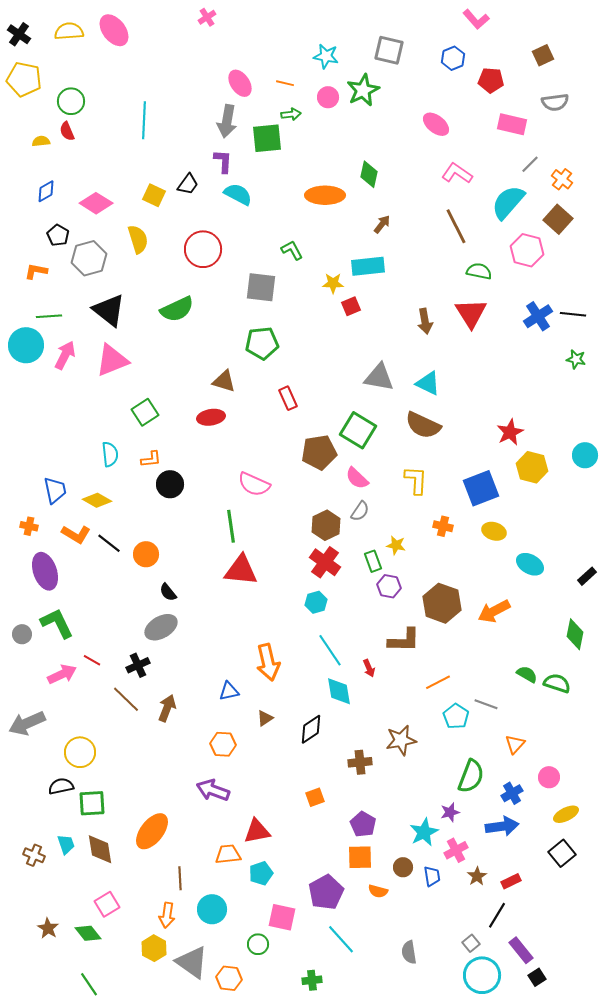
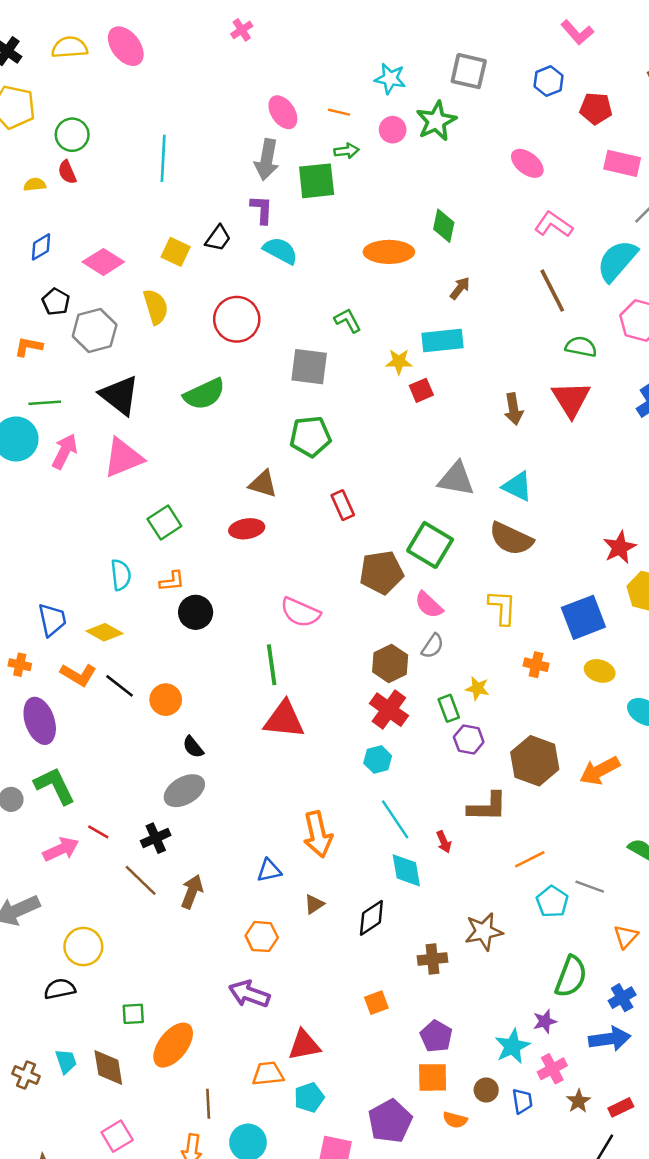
green square: (92, 803) -> (133, 1014), moved, size x0.7

